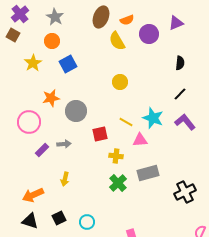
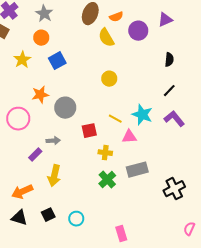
purple rectangle: (42, 150) -> (35, 155), moved
yellow arrow: (65, 179) -> (54, 176), size x1.5

